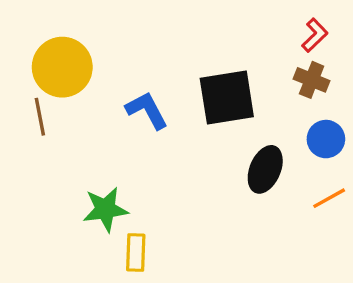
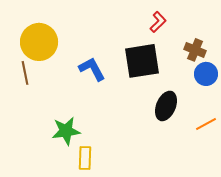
red L-shape: (315, 35) -> (158, 22), moved
blue circle: (326, 139) -> (206, 74), moved

